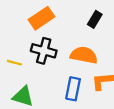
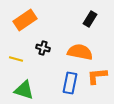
orange rectangle: (42, 18) -> (25, 20), moved
black cross: (44, 51) -> (43, 48), size x0.6

